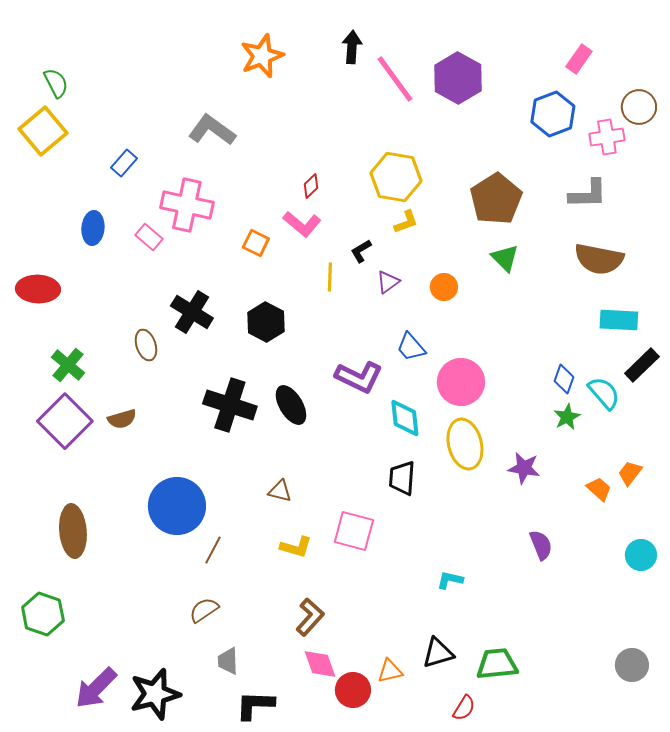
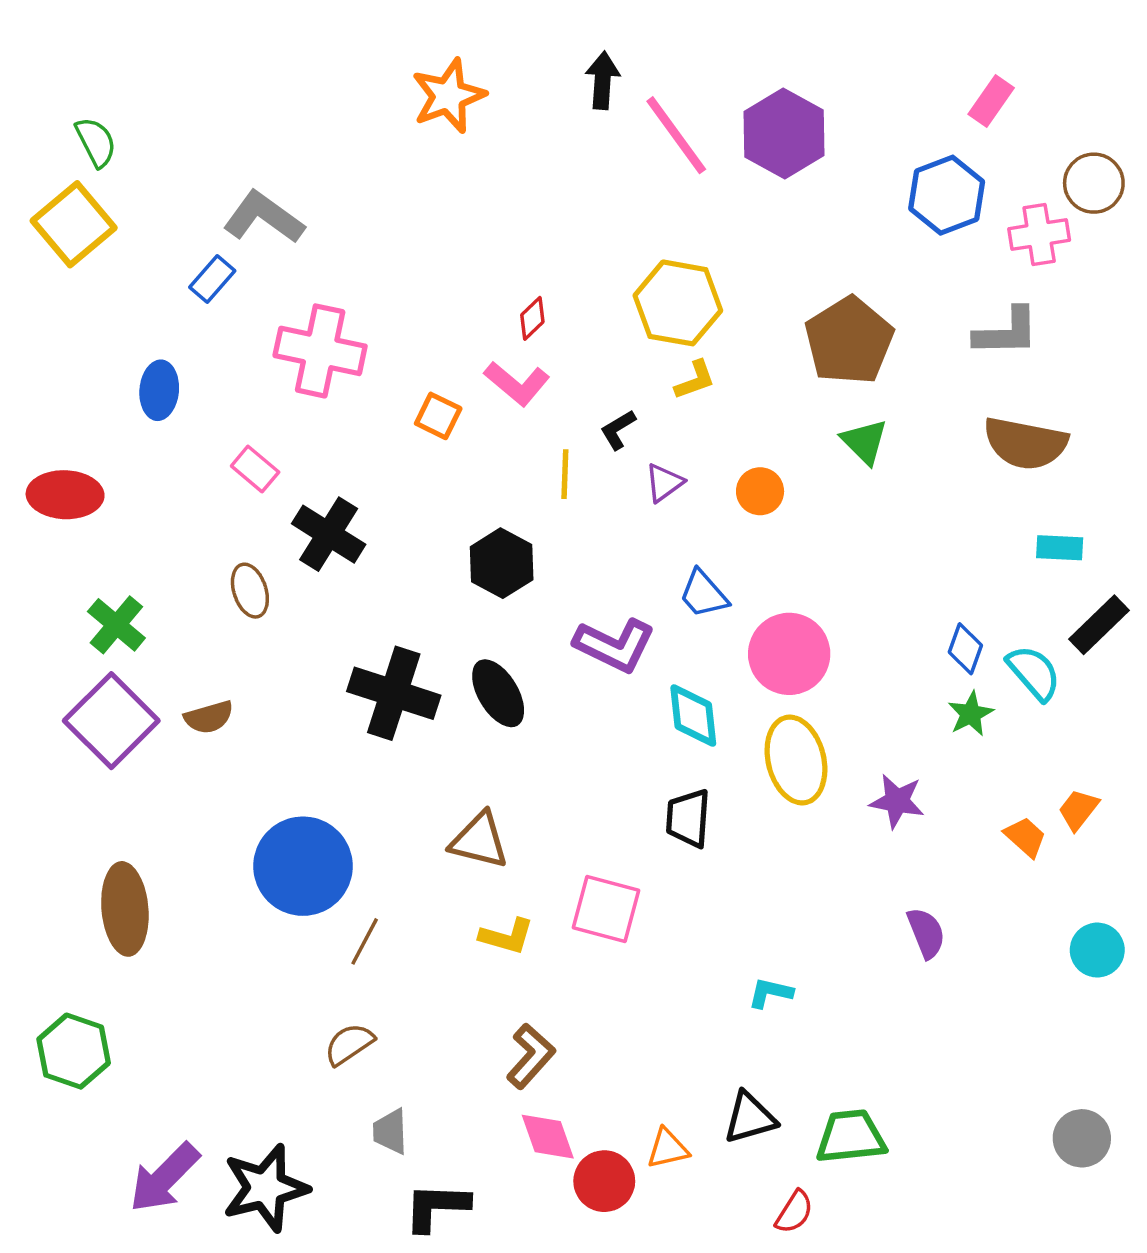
gray L-shape: (212, 130) -> (264, 217), moved
pink rectangle: (149, 237) -> (255, 469), moved
cyan rectangle: (619, 320) -> (1060, 548), size x0.7
black hexagon: (266, 322) -> (502, 563), moved
brown triangle: (280, 491) -> (479, 840), size x1.5

